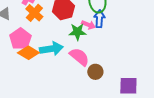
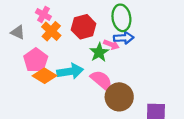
blue arrow: (99, 19) -> (124, 38), turned 84
green star: (77, 32) -> (99, 52), turned -30
brown circle: (95, 72) -> (119, 97), size x1.6

